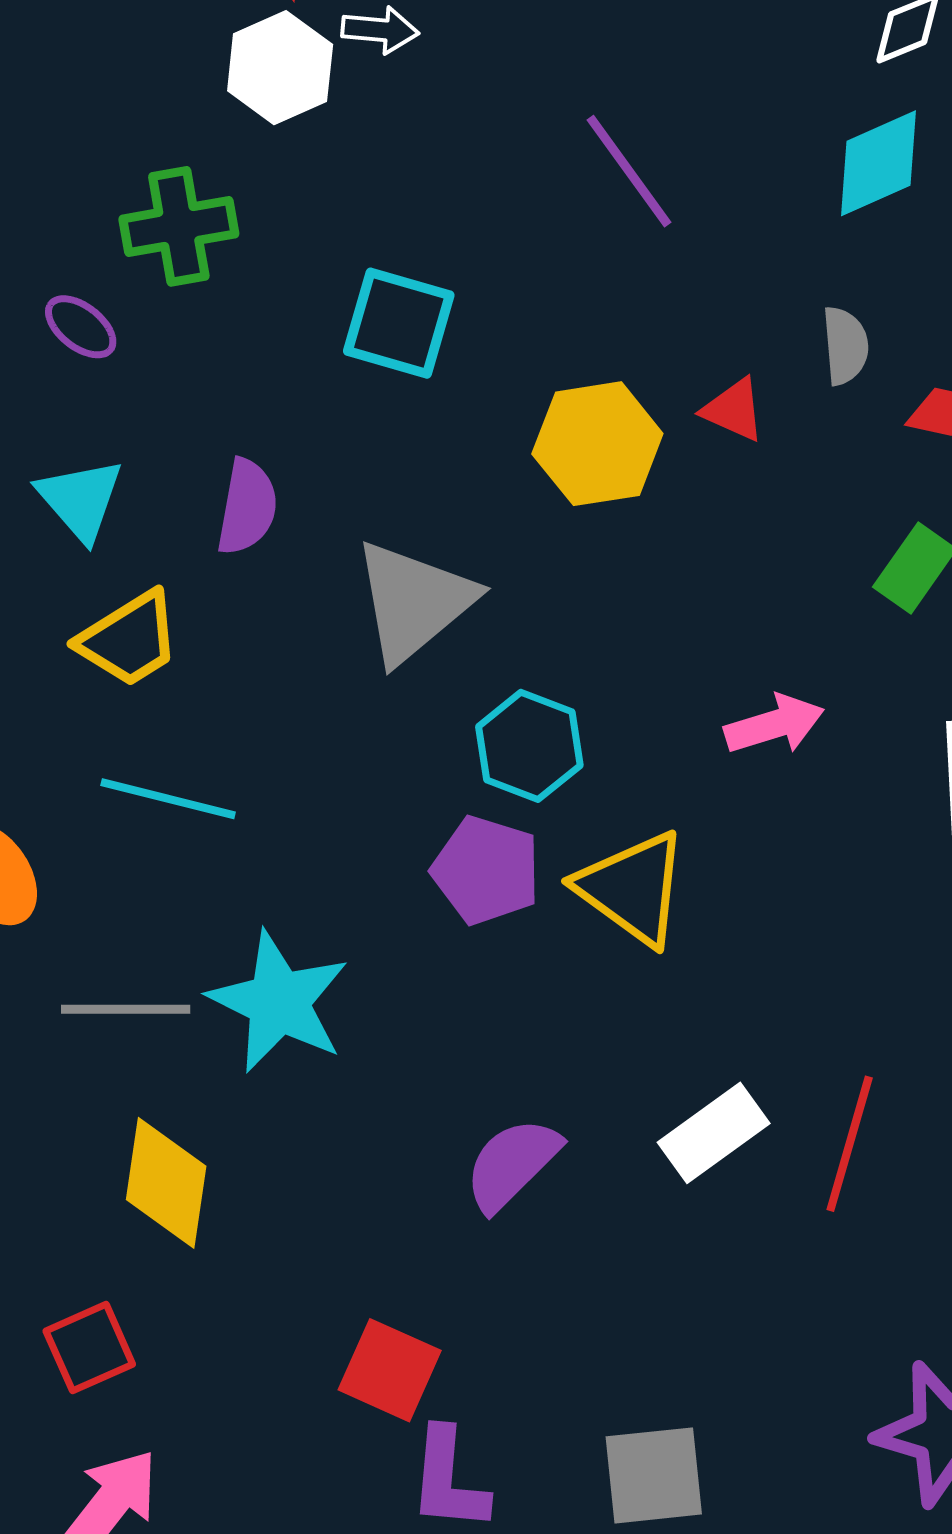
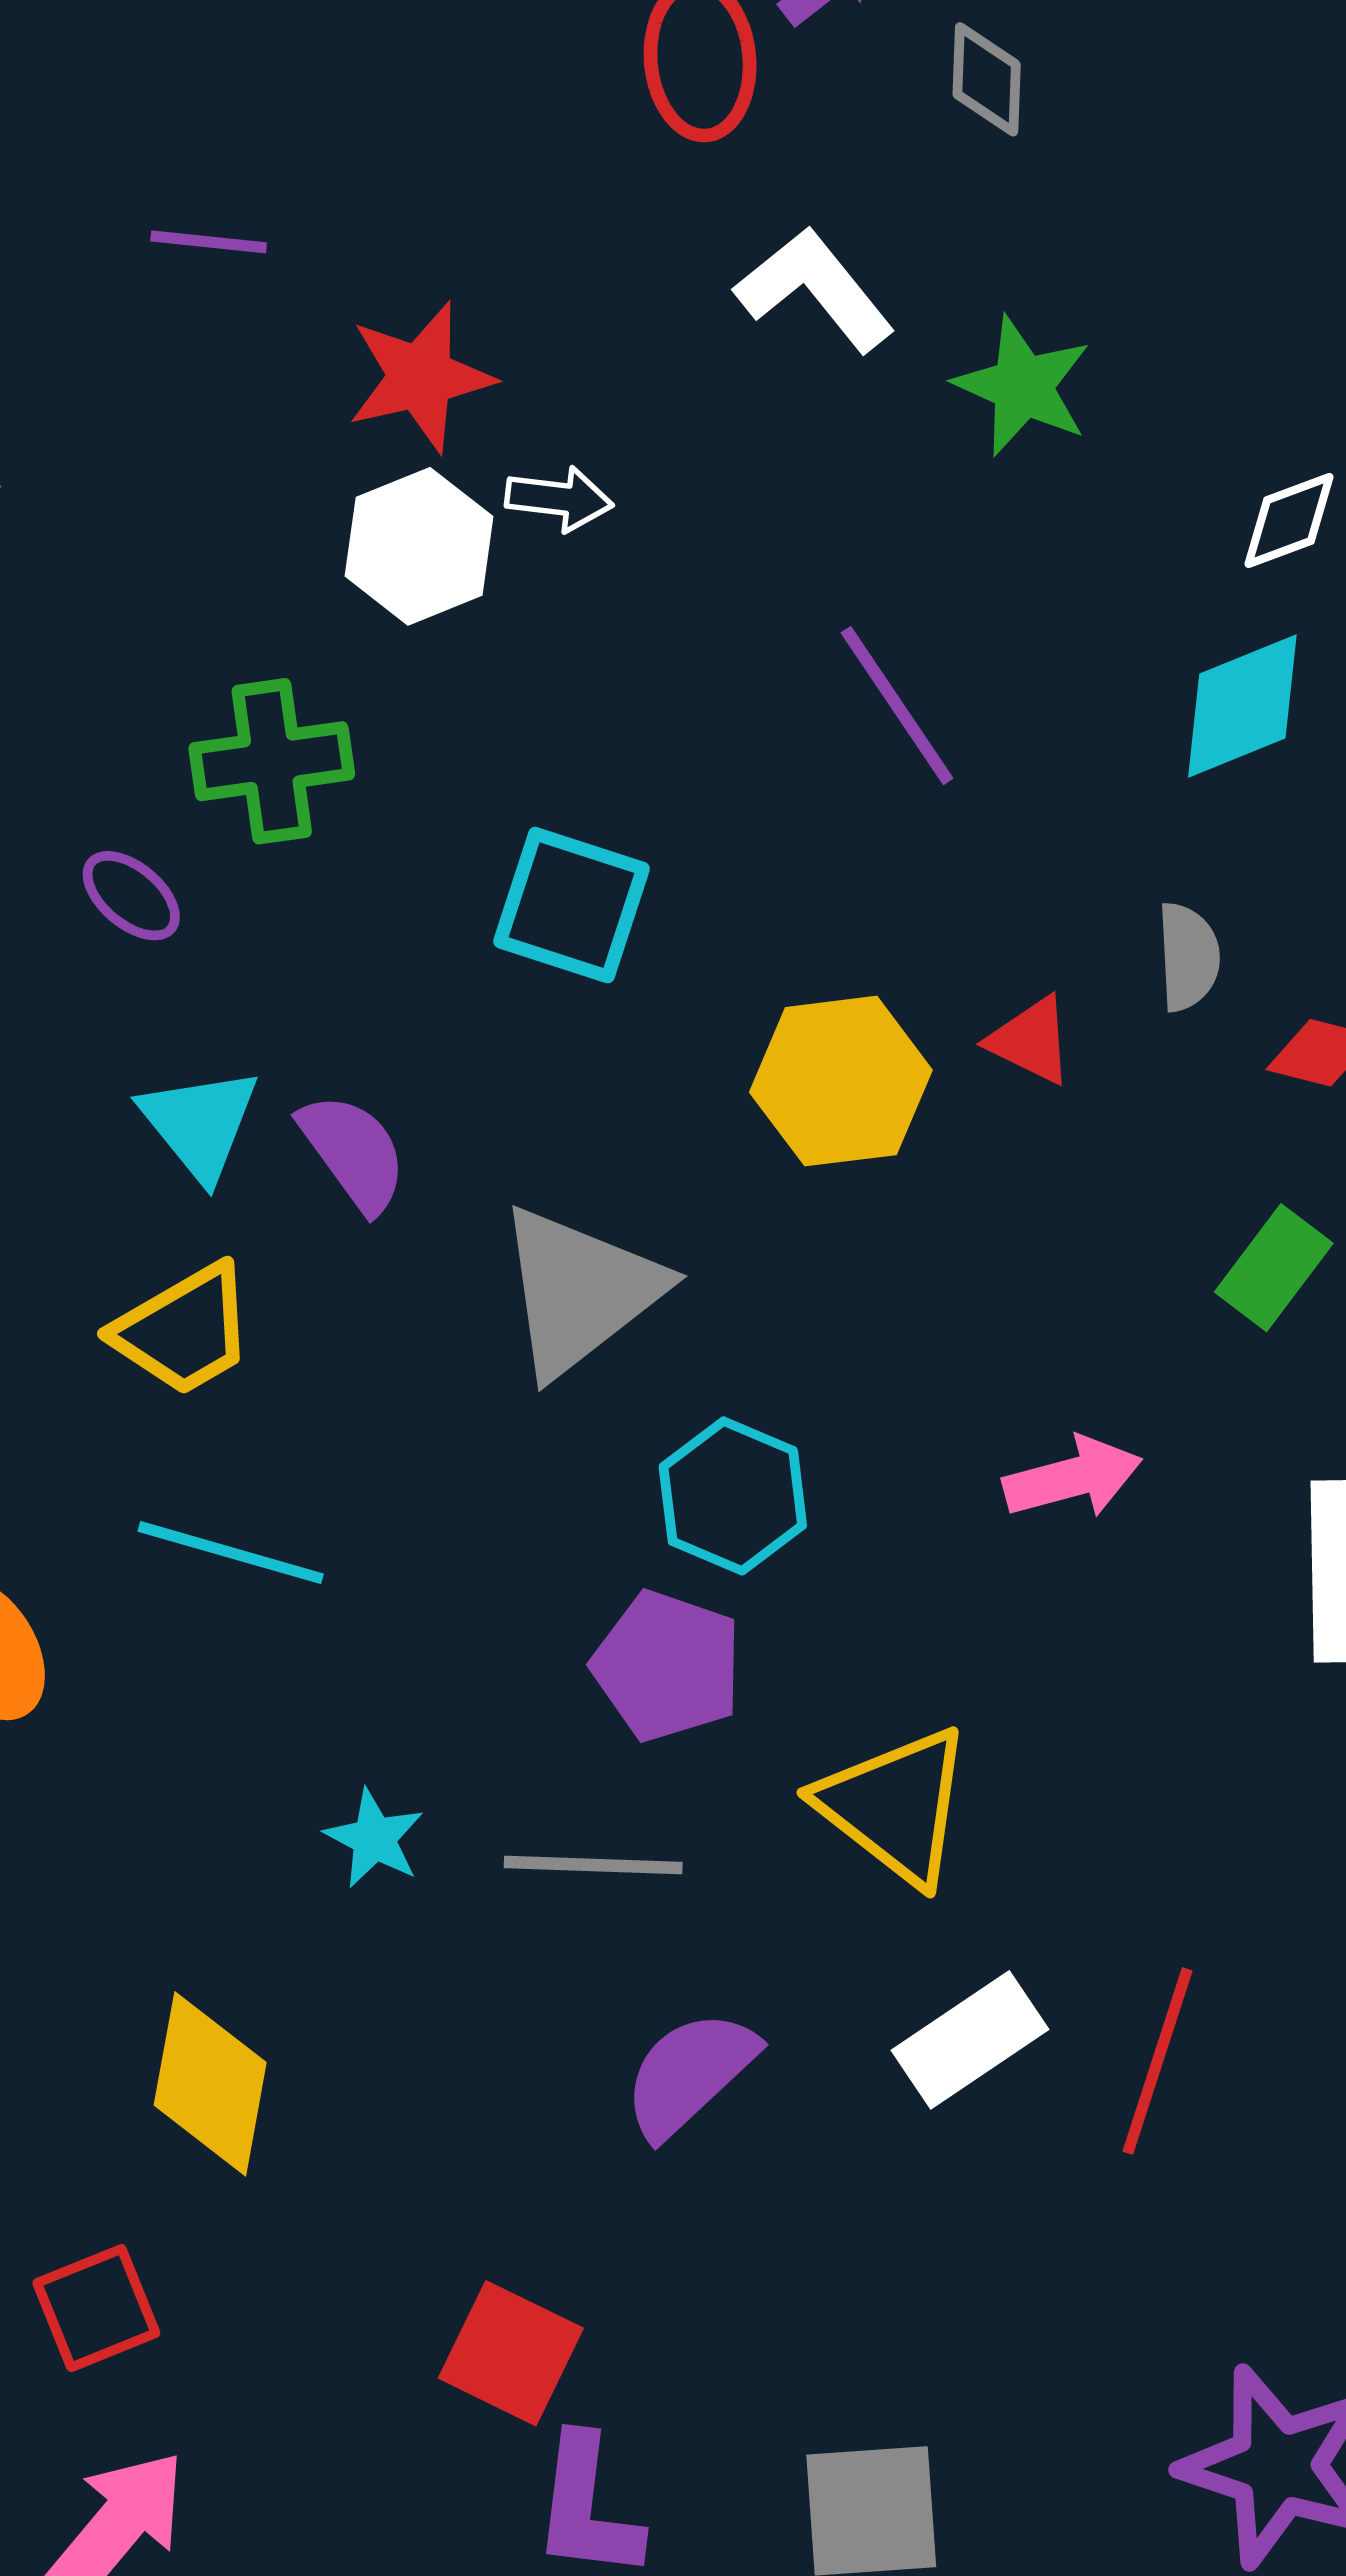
cyan triangle: (80, 499) -> (200, 1124), moved
purple semicircle: (247, 507) -> (353, 1152), turned -48
yellow triangle: (632, 888) -> (895, 1806), moved
cyan star: (279, 1002) -> (374, 1839), size x0.5
gray line: (126, 1009) -> (593, 1865), moved

